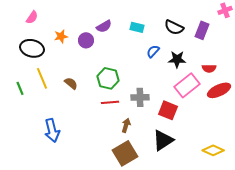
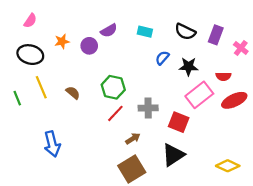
pink cross: (225, 10) -> (241, 48), moved, turned -32
red line: (110, 102) -> (115, 113), turned -42
brown arrow: (126, 125) -> (133, 139), turned 40

